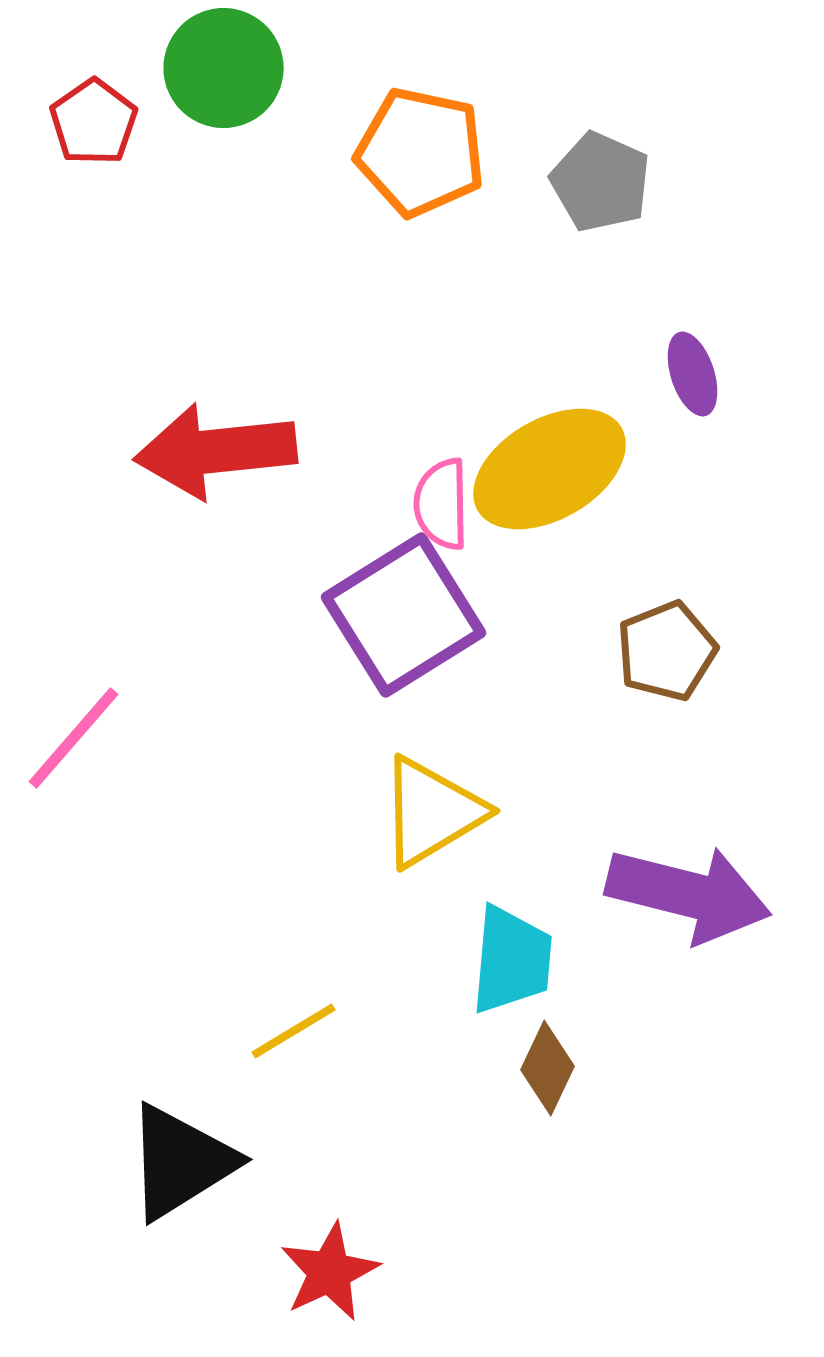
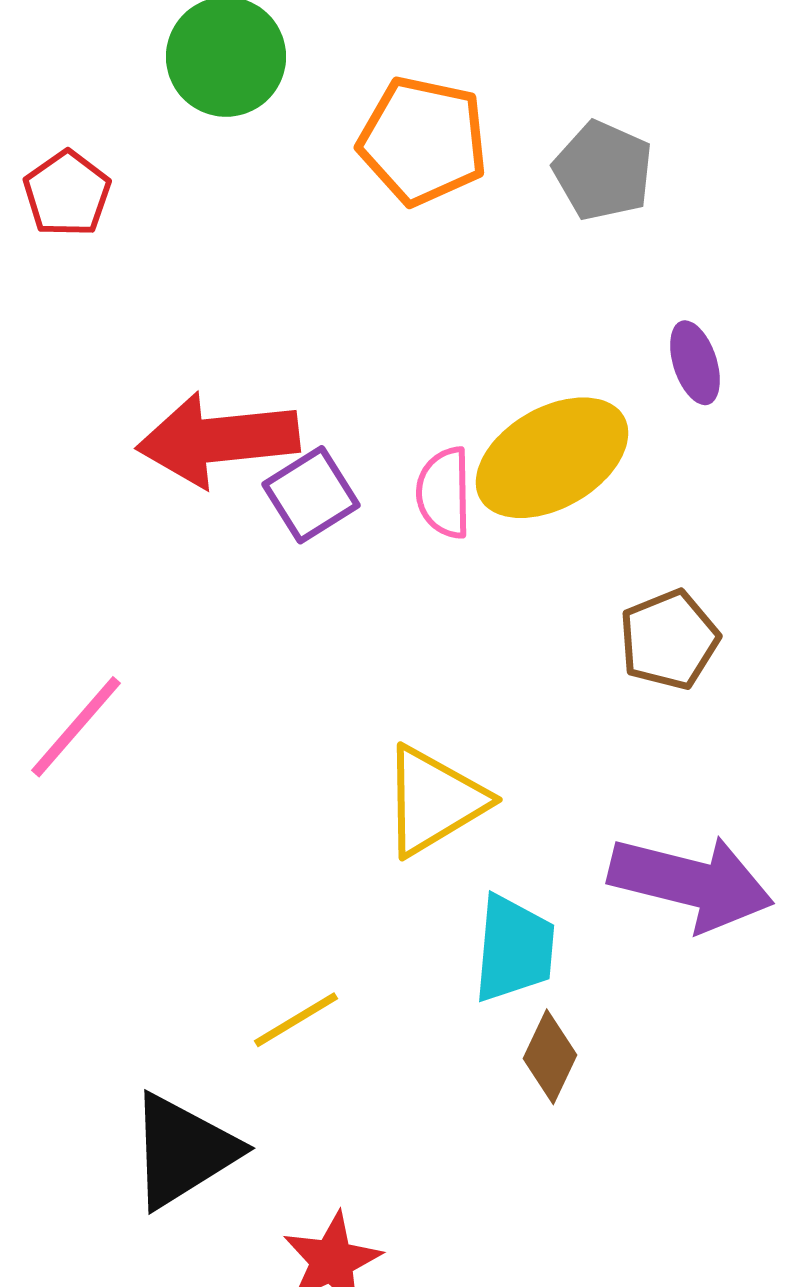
red pentagon: (94, 122) -> (67, 194), moved
purple square: (404, 615) -> (311, 495), moved, size x0.6

